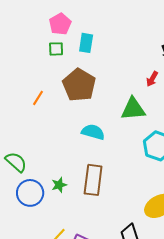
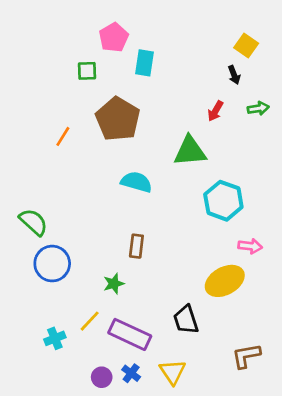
pink pentagon: (60, 24) -> (114, 37), moved
cyan rectangle: (86, 43) -> (144, 63), moved
brown rectangle: (93, 180) -> (136, 246), size x0.6
green star: (59, 185) -> (114, 284), moved

